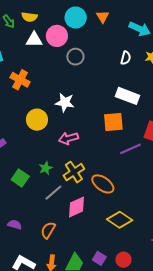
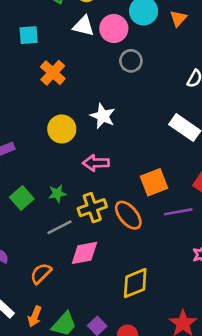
orange square: (113, 122) -> (154, 182), moved, turned -30
purple line: (130, 149) -> (178, 212), moved
orange ellipse: (103, 184) -> (128, 215), moved
yellow diamond: (120, 220) -> (135, 283), turned -70

